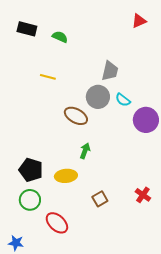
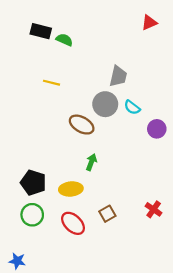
black rectangle: (27, 29) -> (41, 31), moved
purple circle: (146, 120) -> (157, 129), size x0.7
red ellipse: (57, 223) -> (73, 223), moved

